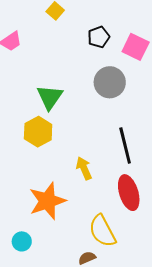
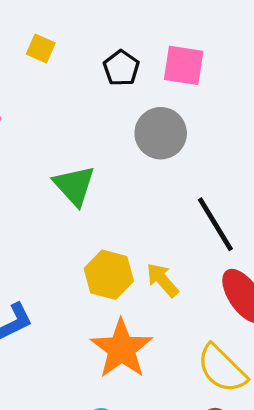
yellow hexagon: (38, 132) -> (109, 275), moved

